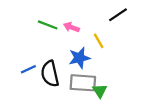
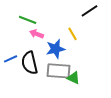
pink arrow: (71, 27) -> (37, 34), moved
green triangle: (100, 91) -> (74, 78), turned -32

